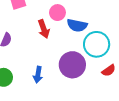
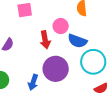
purple circle: (72, 65) -> (56, 69), moved

